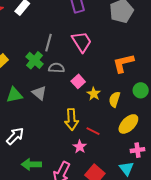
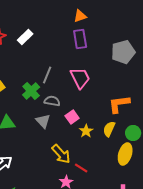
gray triangle: (39, 93) -> (43, 121), moved
yellow semicircle: (114, 99) -> (109, 129), moved
yellow arrow: (72, 119) -> (61, 154), turned -45
yellow ellipse: (128, 124) -> (125, 154), moved, turned -35

